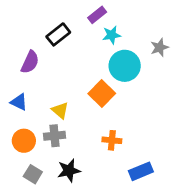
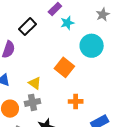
gray star: (159, 47) -> (103, 15), moved
cyan circle: (125, 66) -> (92, 46), moved

